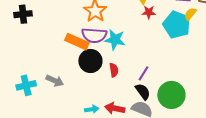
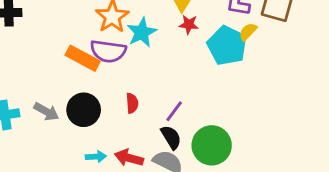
cyan star: (115, 40) -> (142, 32), moved, turned 30
black circle: (90, 61) -> (84, 110), moved

